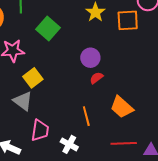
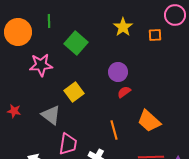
orange square: (128, 20) -> (155, 35), size x0.6
yellow square: (33, 78) -> (74, 92), moved

